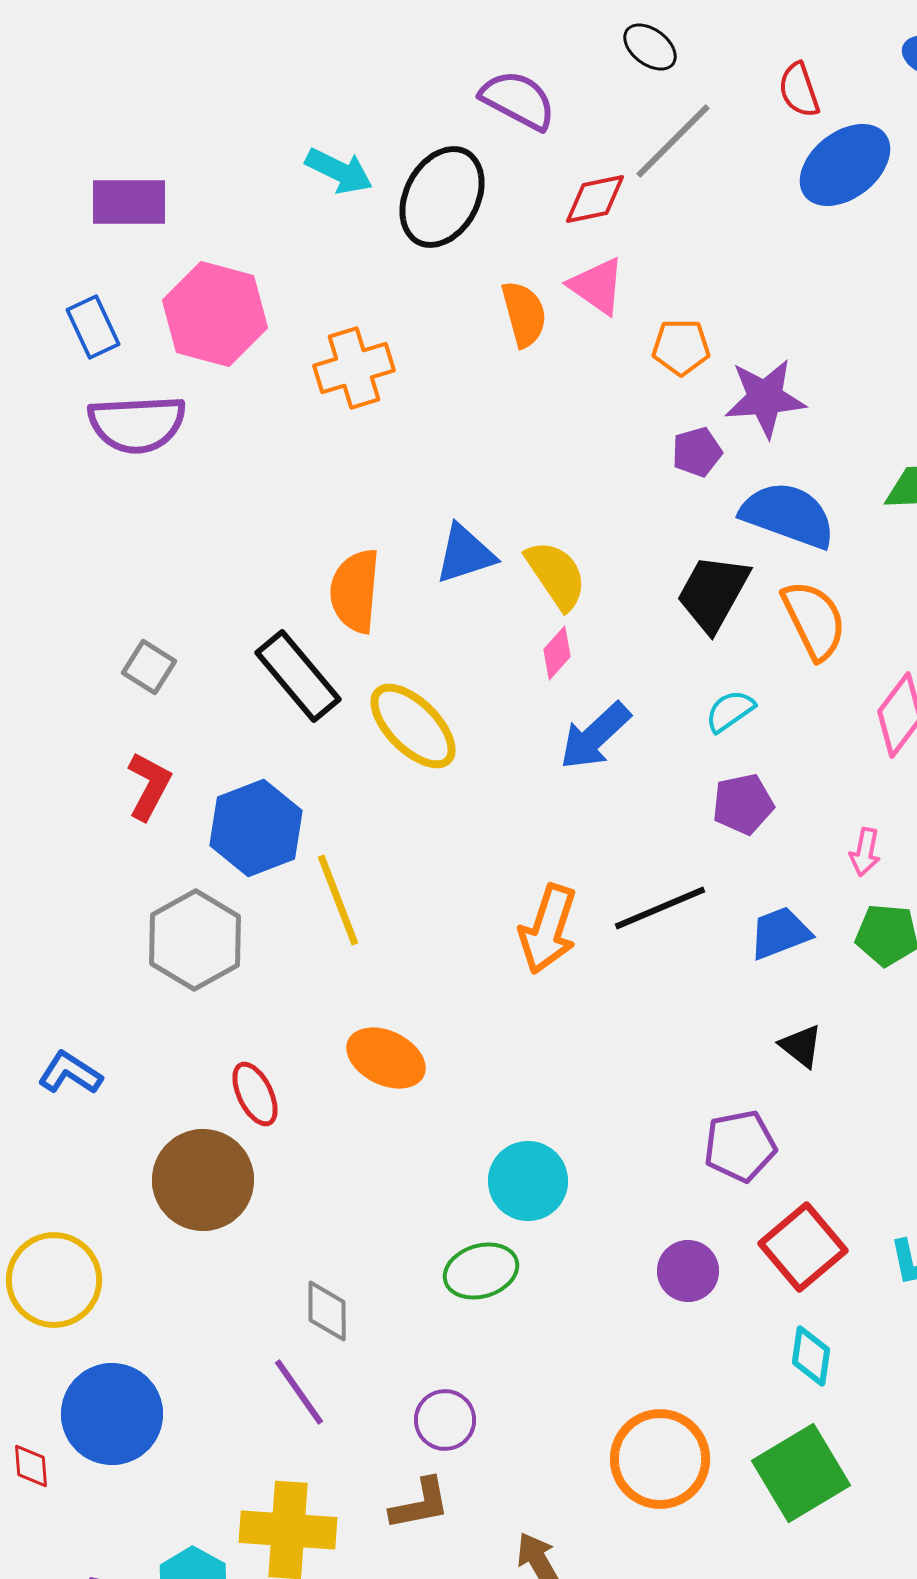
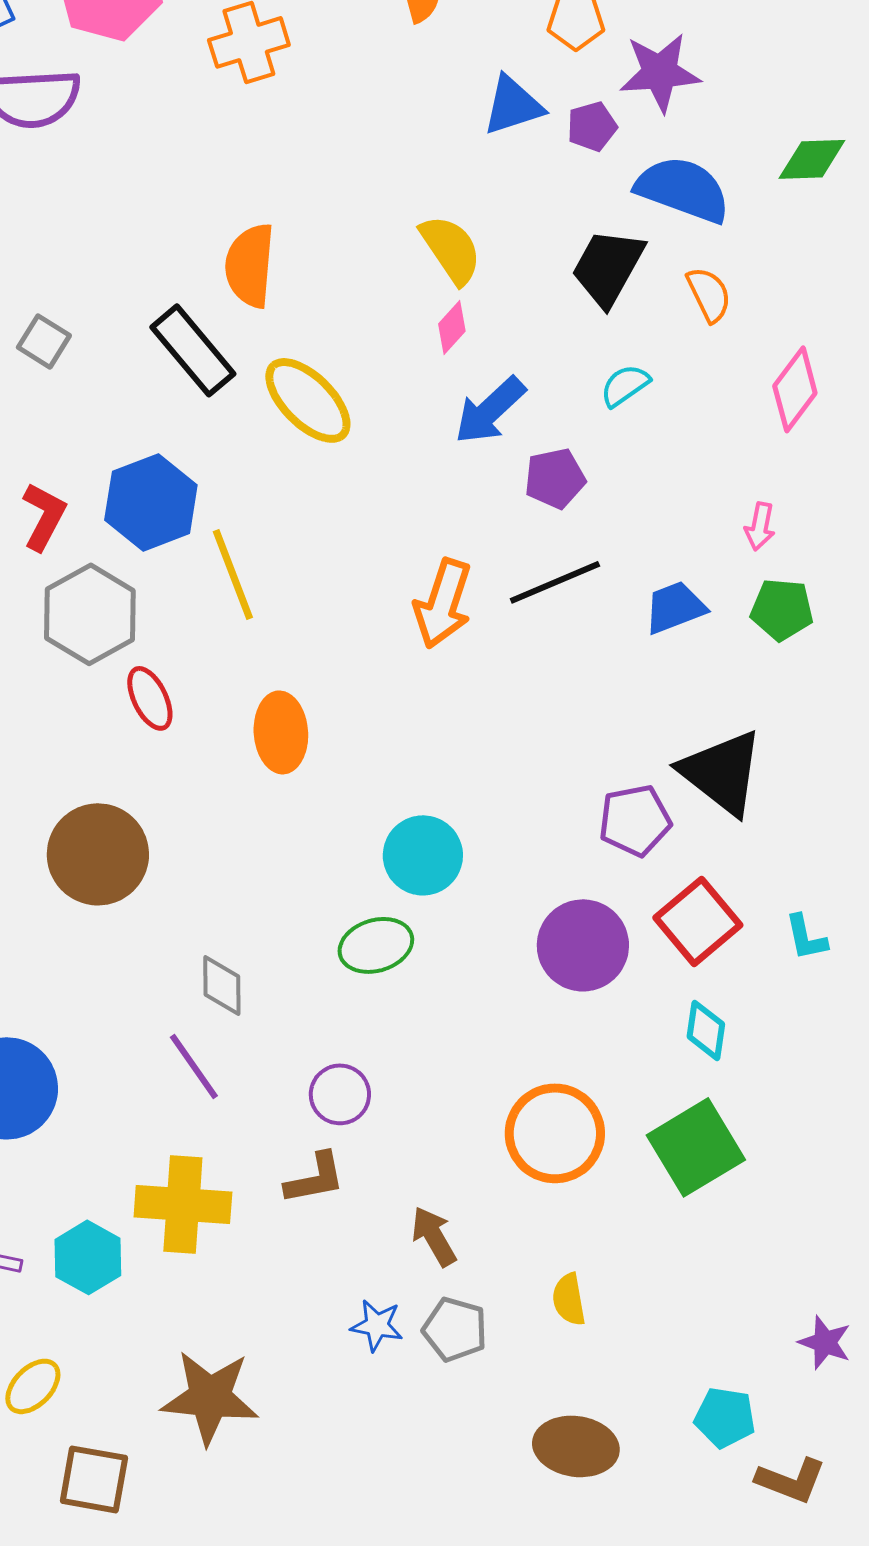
blue triangle: (465, 554) -> (513, 105), moved
orange semicircle: (814, 620) -> (709, 294), size x0.7
red L-shape: (149, 786) -> (44, 516), moved
purple pentagon: (743, 804) -> (555, 478), moved
black triangle: (801, 1046) -> (722, 772), moved, size x2.0
orange ellipse: (386, 1058) -> (281, 732), turned 60
red ellipse: (255, 1094) -> (150, 698), moved
purple circle: (688, 1271) -> (583, 945), size x1.5

